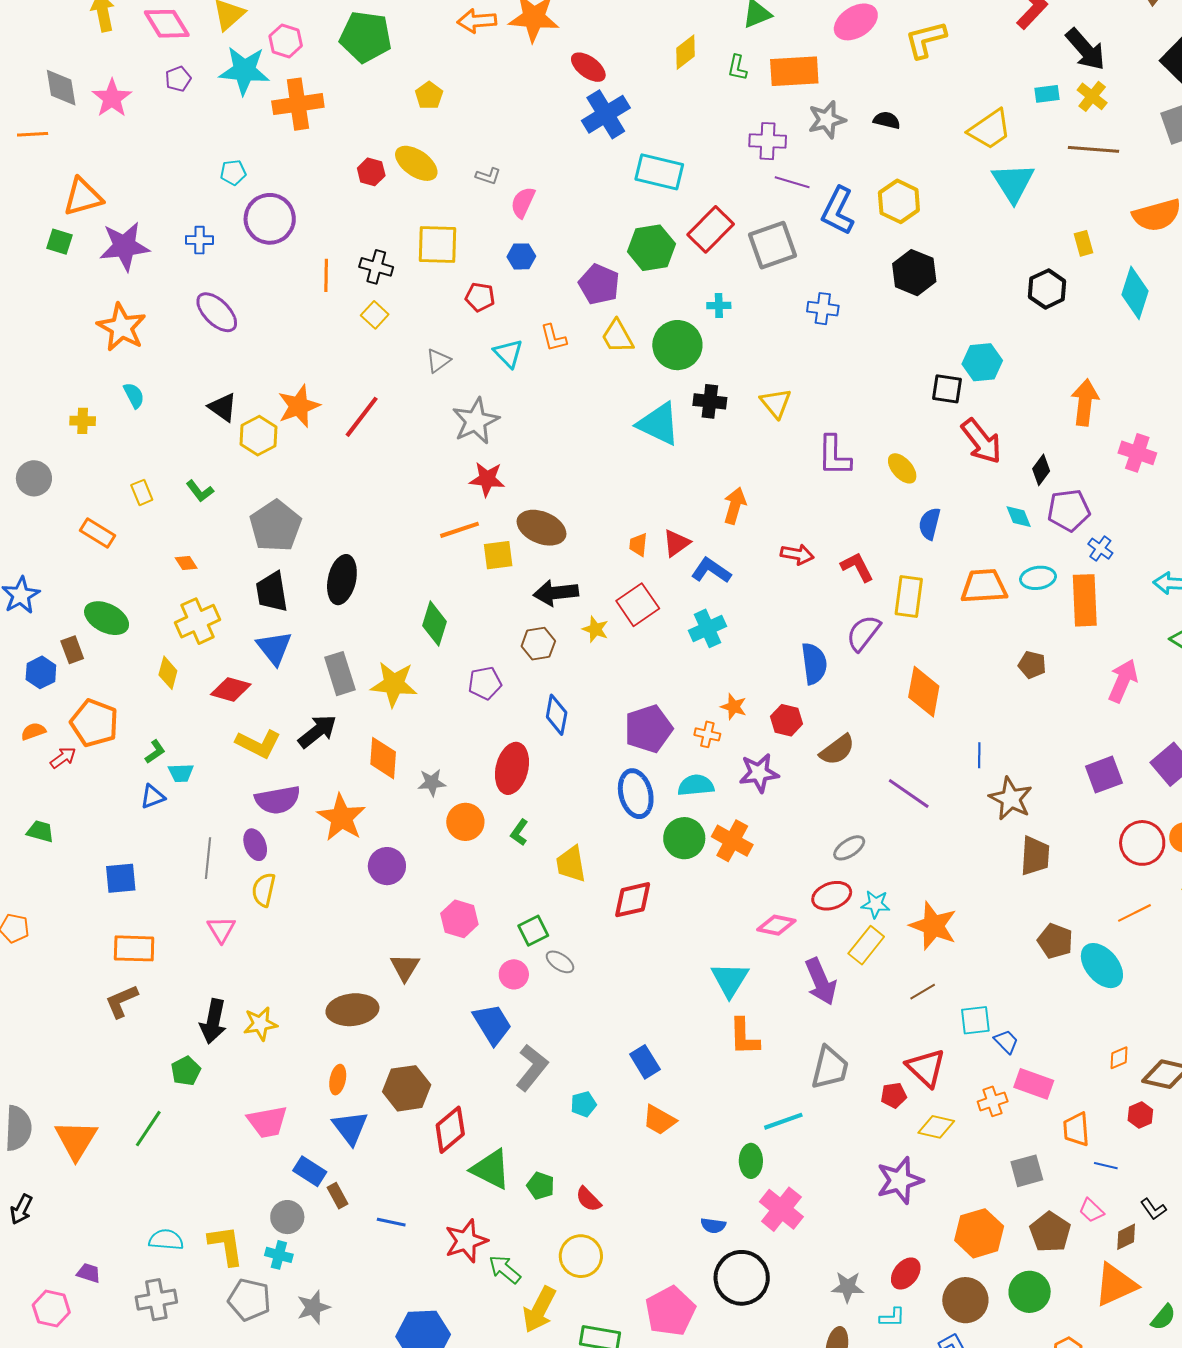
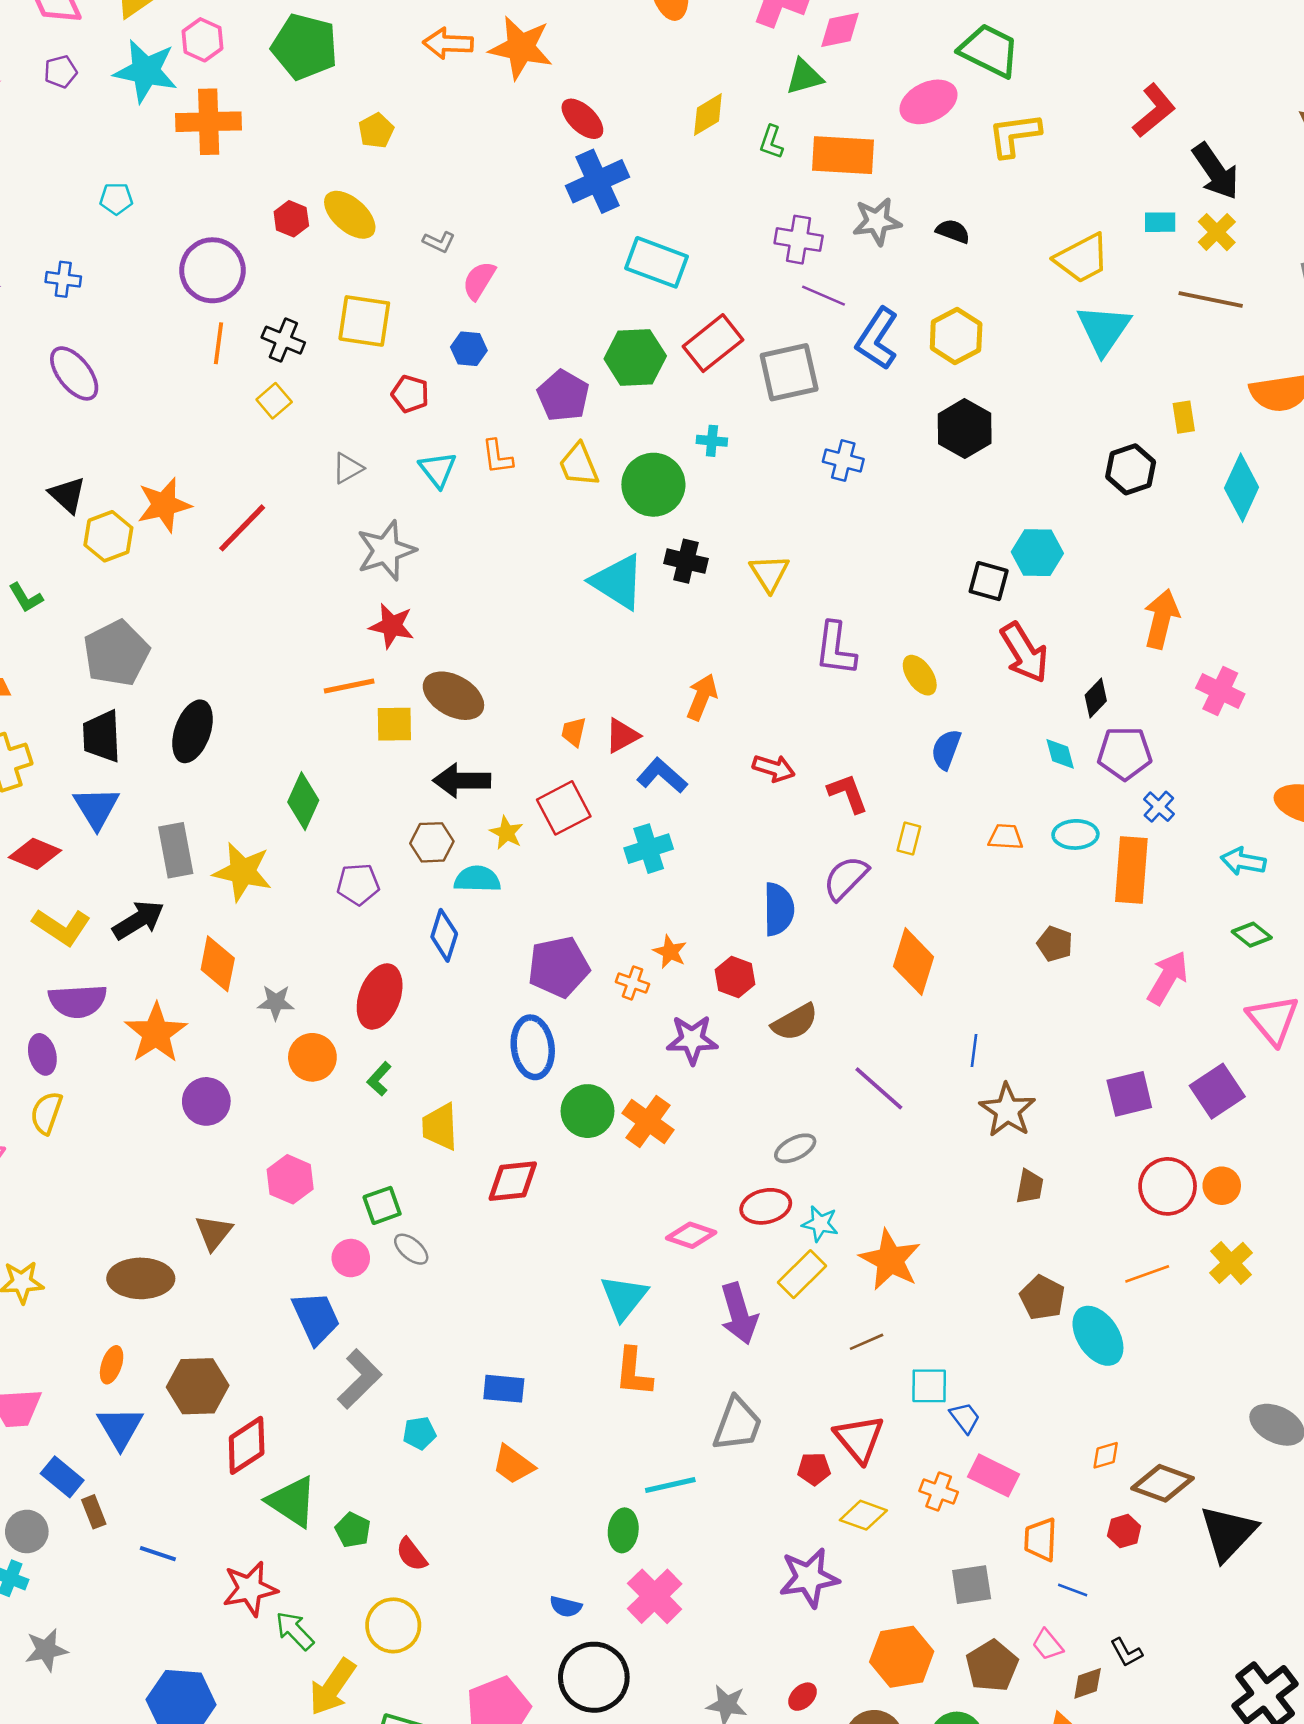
purple circle: (270, 219) -> (212, 270), moved
orange trapezoid: (984, 586) -> (1006, 837), size x0.6
yellow rectangle: (909, 597) -> (909, 839), size x0.6
cyan semicircle: (696, 785) -> (477, 879), moved
brown trapezoid: (1035, 856) -> (1030, 1187), size x0.7
blue rectangle: (645, 1062) -> (504, 1389), turned -60
orange cross: (993, 1101) -> (939, 1491), turned 32
red ellipse: (906, 1274) -> (803, 1697), size x0.7

